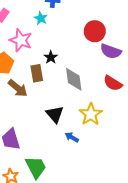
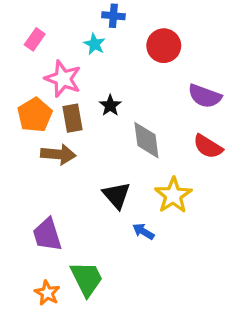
red circle: (95, 31) -> (164, 46), moved
brown rectangle: (37, 73) -> (72, 118), moved
brown arrow: (18, 88) -> (58, 154), turned -35

